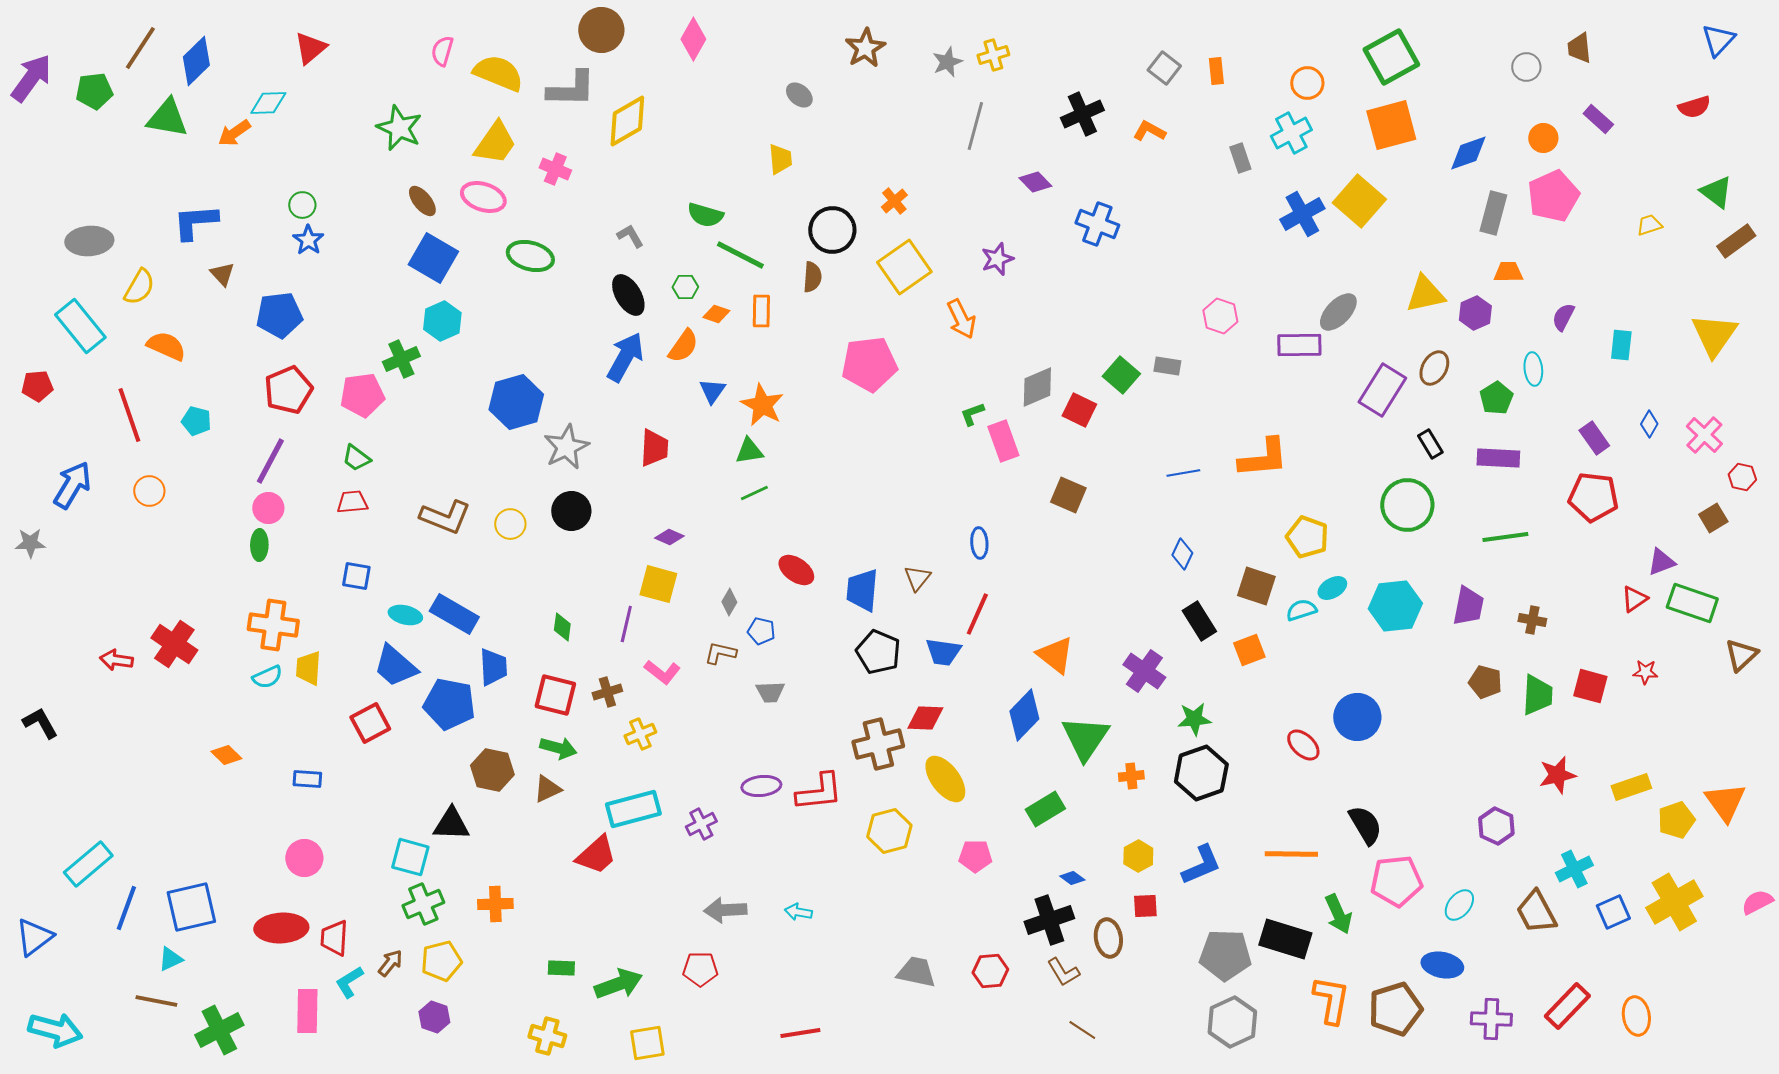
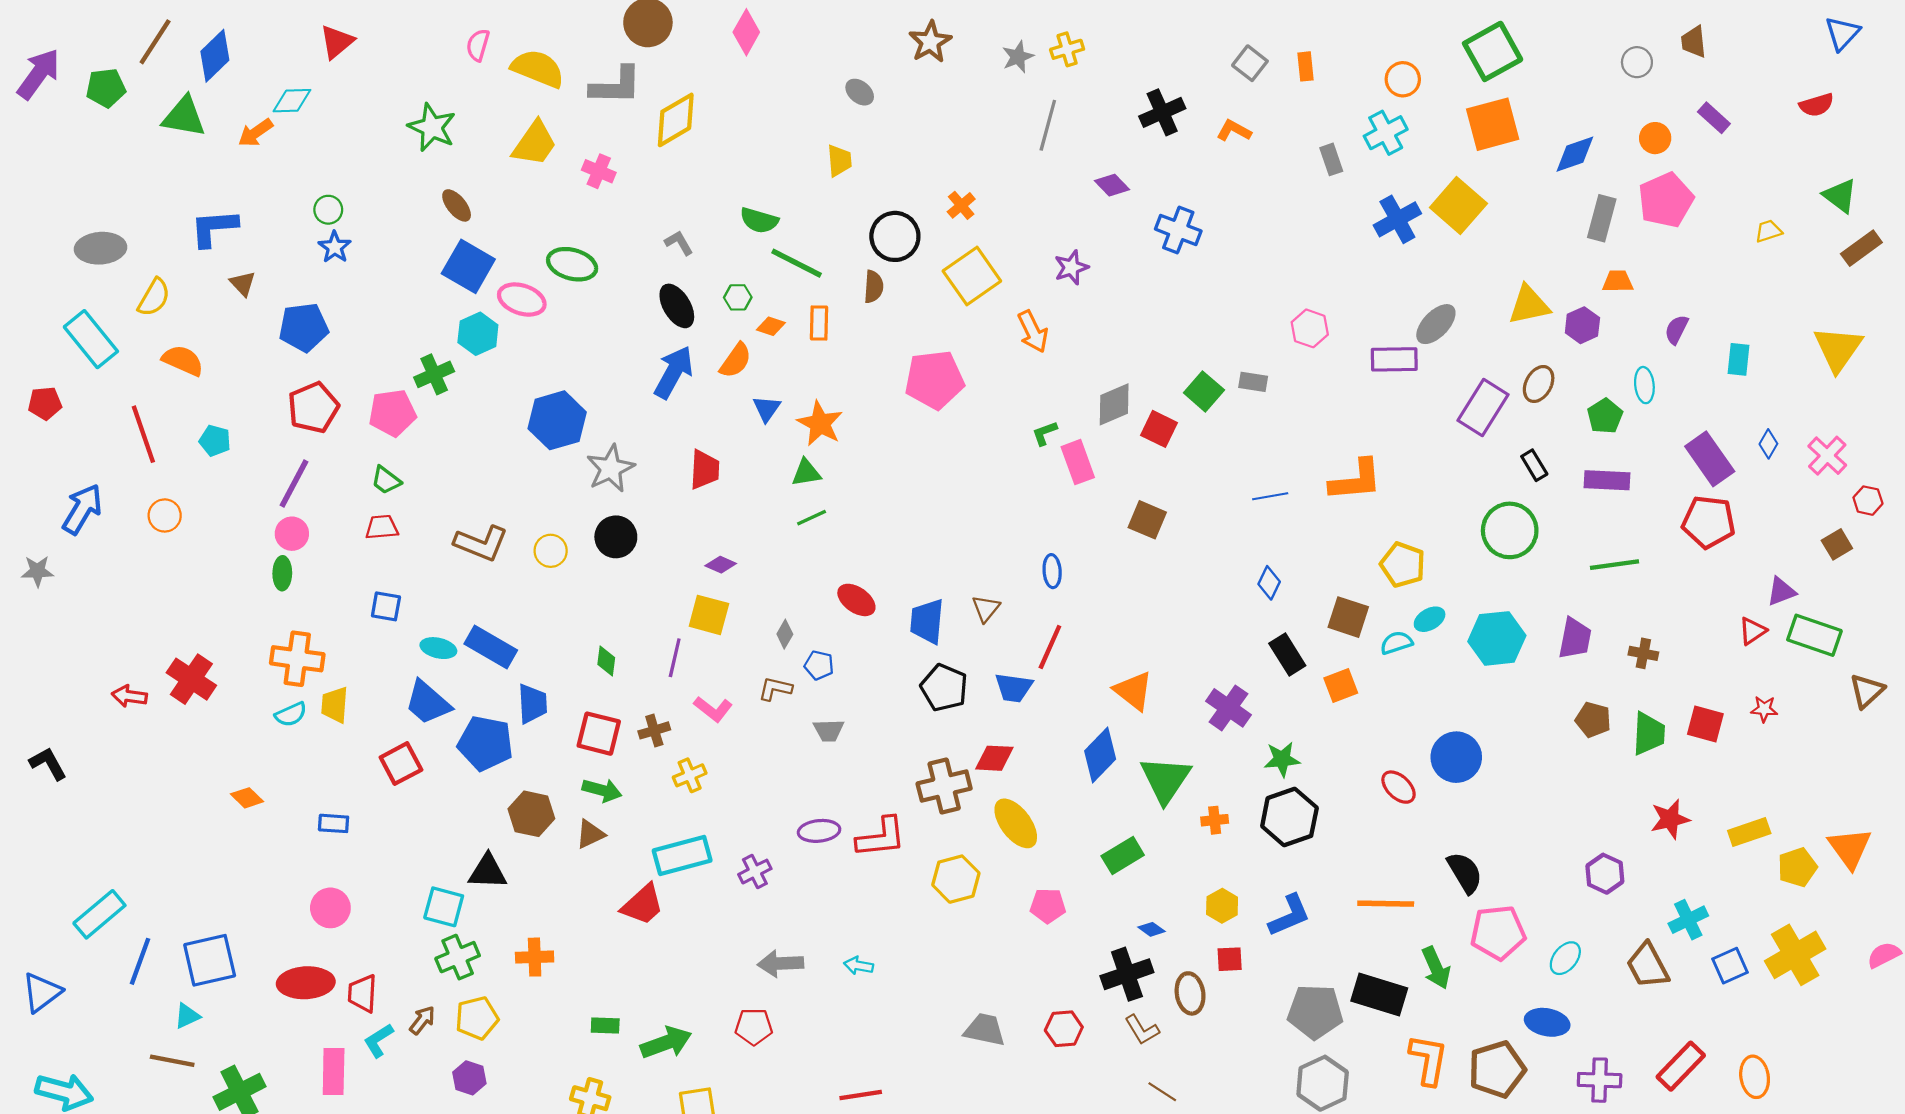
pink ellipse: (483, 197) -> (522, 300), moved
purple rectangle: (1594, 438) -> (1710, 459), size x1.5

